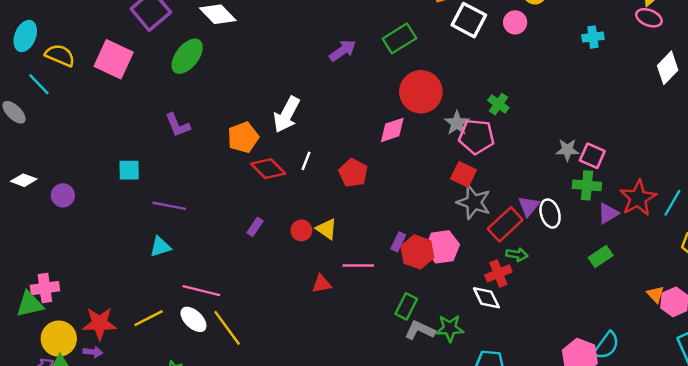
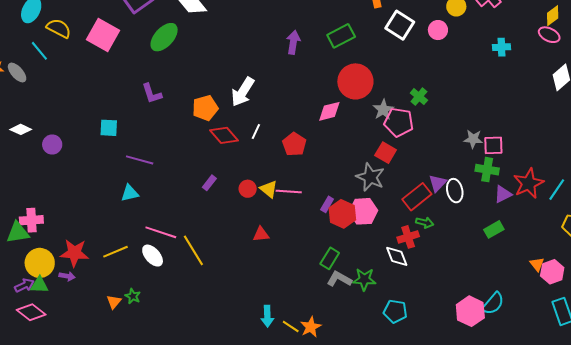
purple arrow: (343, 51) -> (293, 42), turned -50
pink square: (592, 156) -> (493, 145), turned -30
gray star: (474, 202) -> (370, 177), moved
pink line: (358, 265) -> (289, 192), moved
yellow line: (227, 328) -> (193, 250), moved

